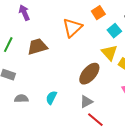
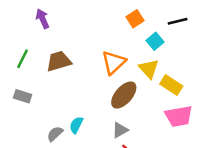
orange triangle: (72, 28) -> (114, 62), moved
gray semicircle: (21, 99) -> (55, 134), moved, turned -40

